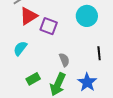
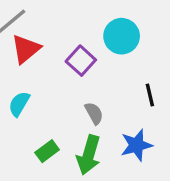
purple square: (49, 26) -> (81, 61), moved, turned 30
blue star: (87, 82) -> (136, 145), turned 30

